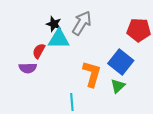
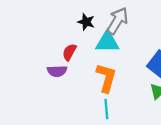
cyan triangle: (59, 39) -> (107, 42), moved
orange L-shape: (92, 74) -> (106, 78), moved

